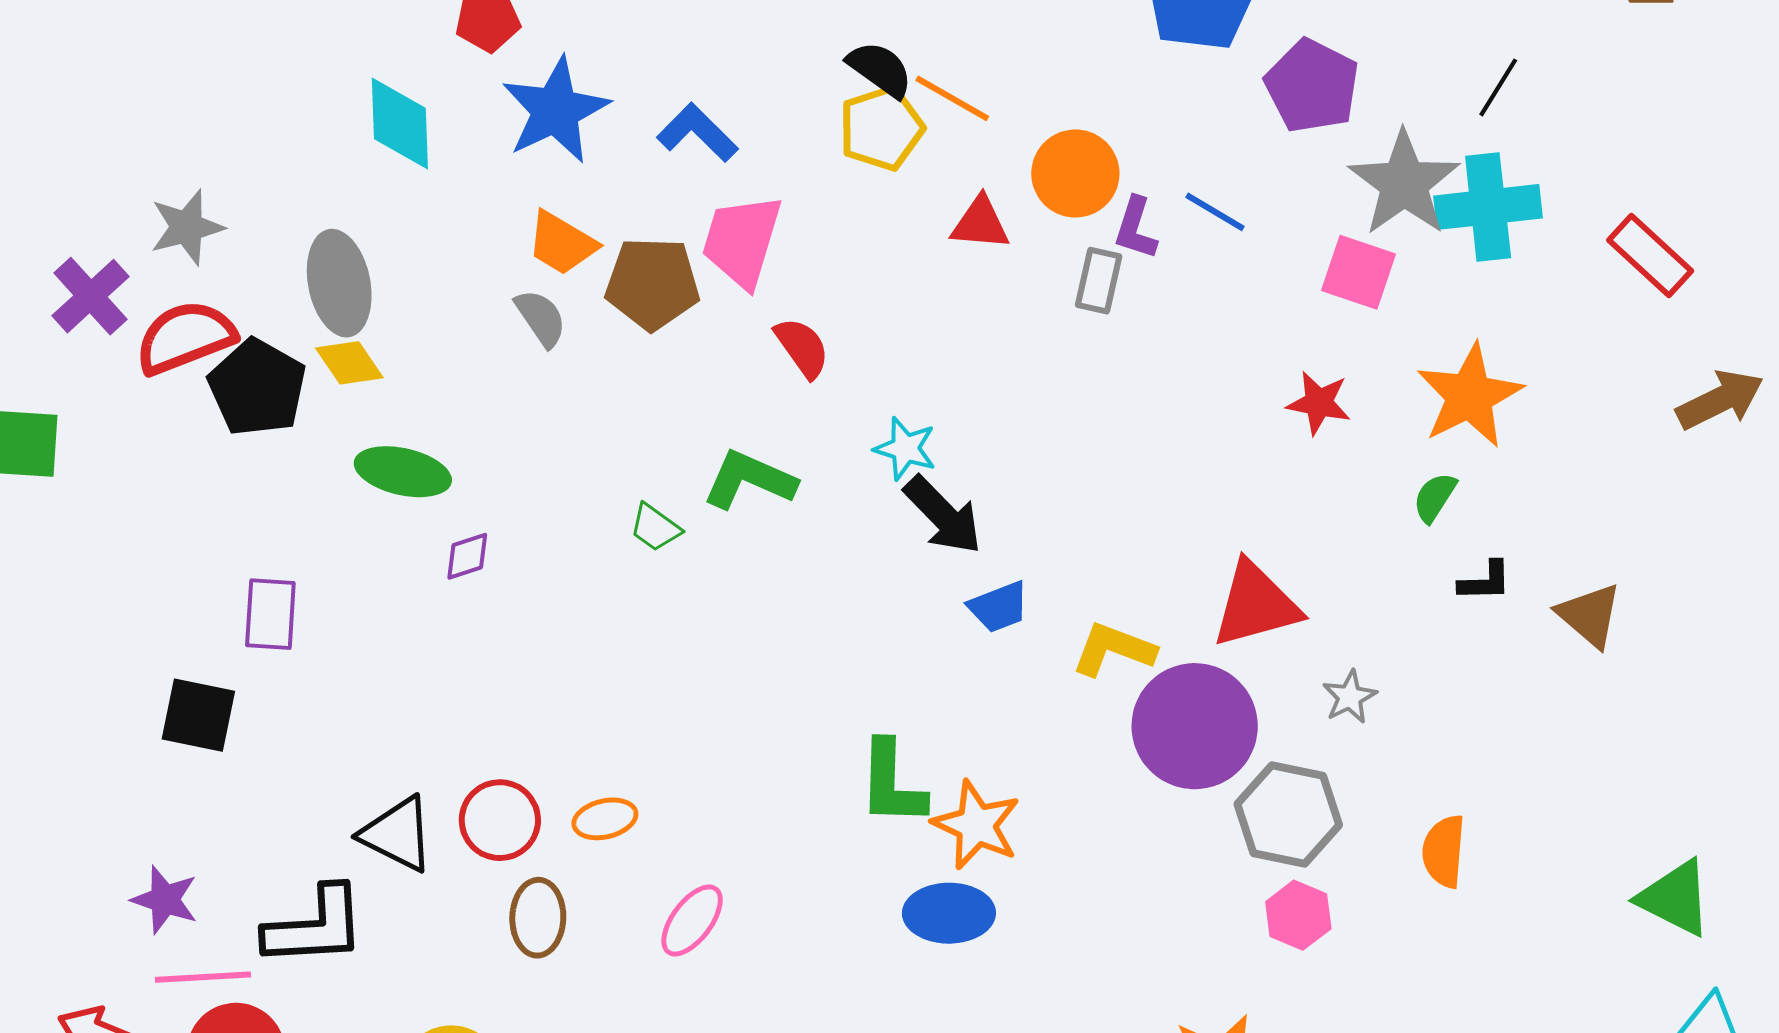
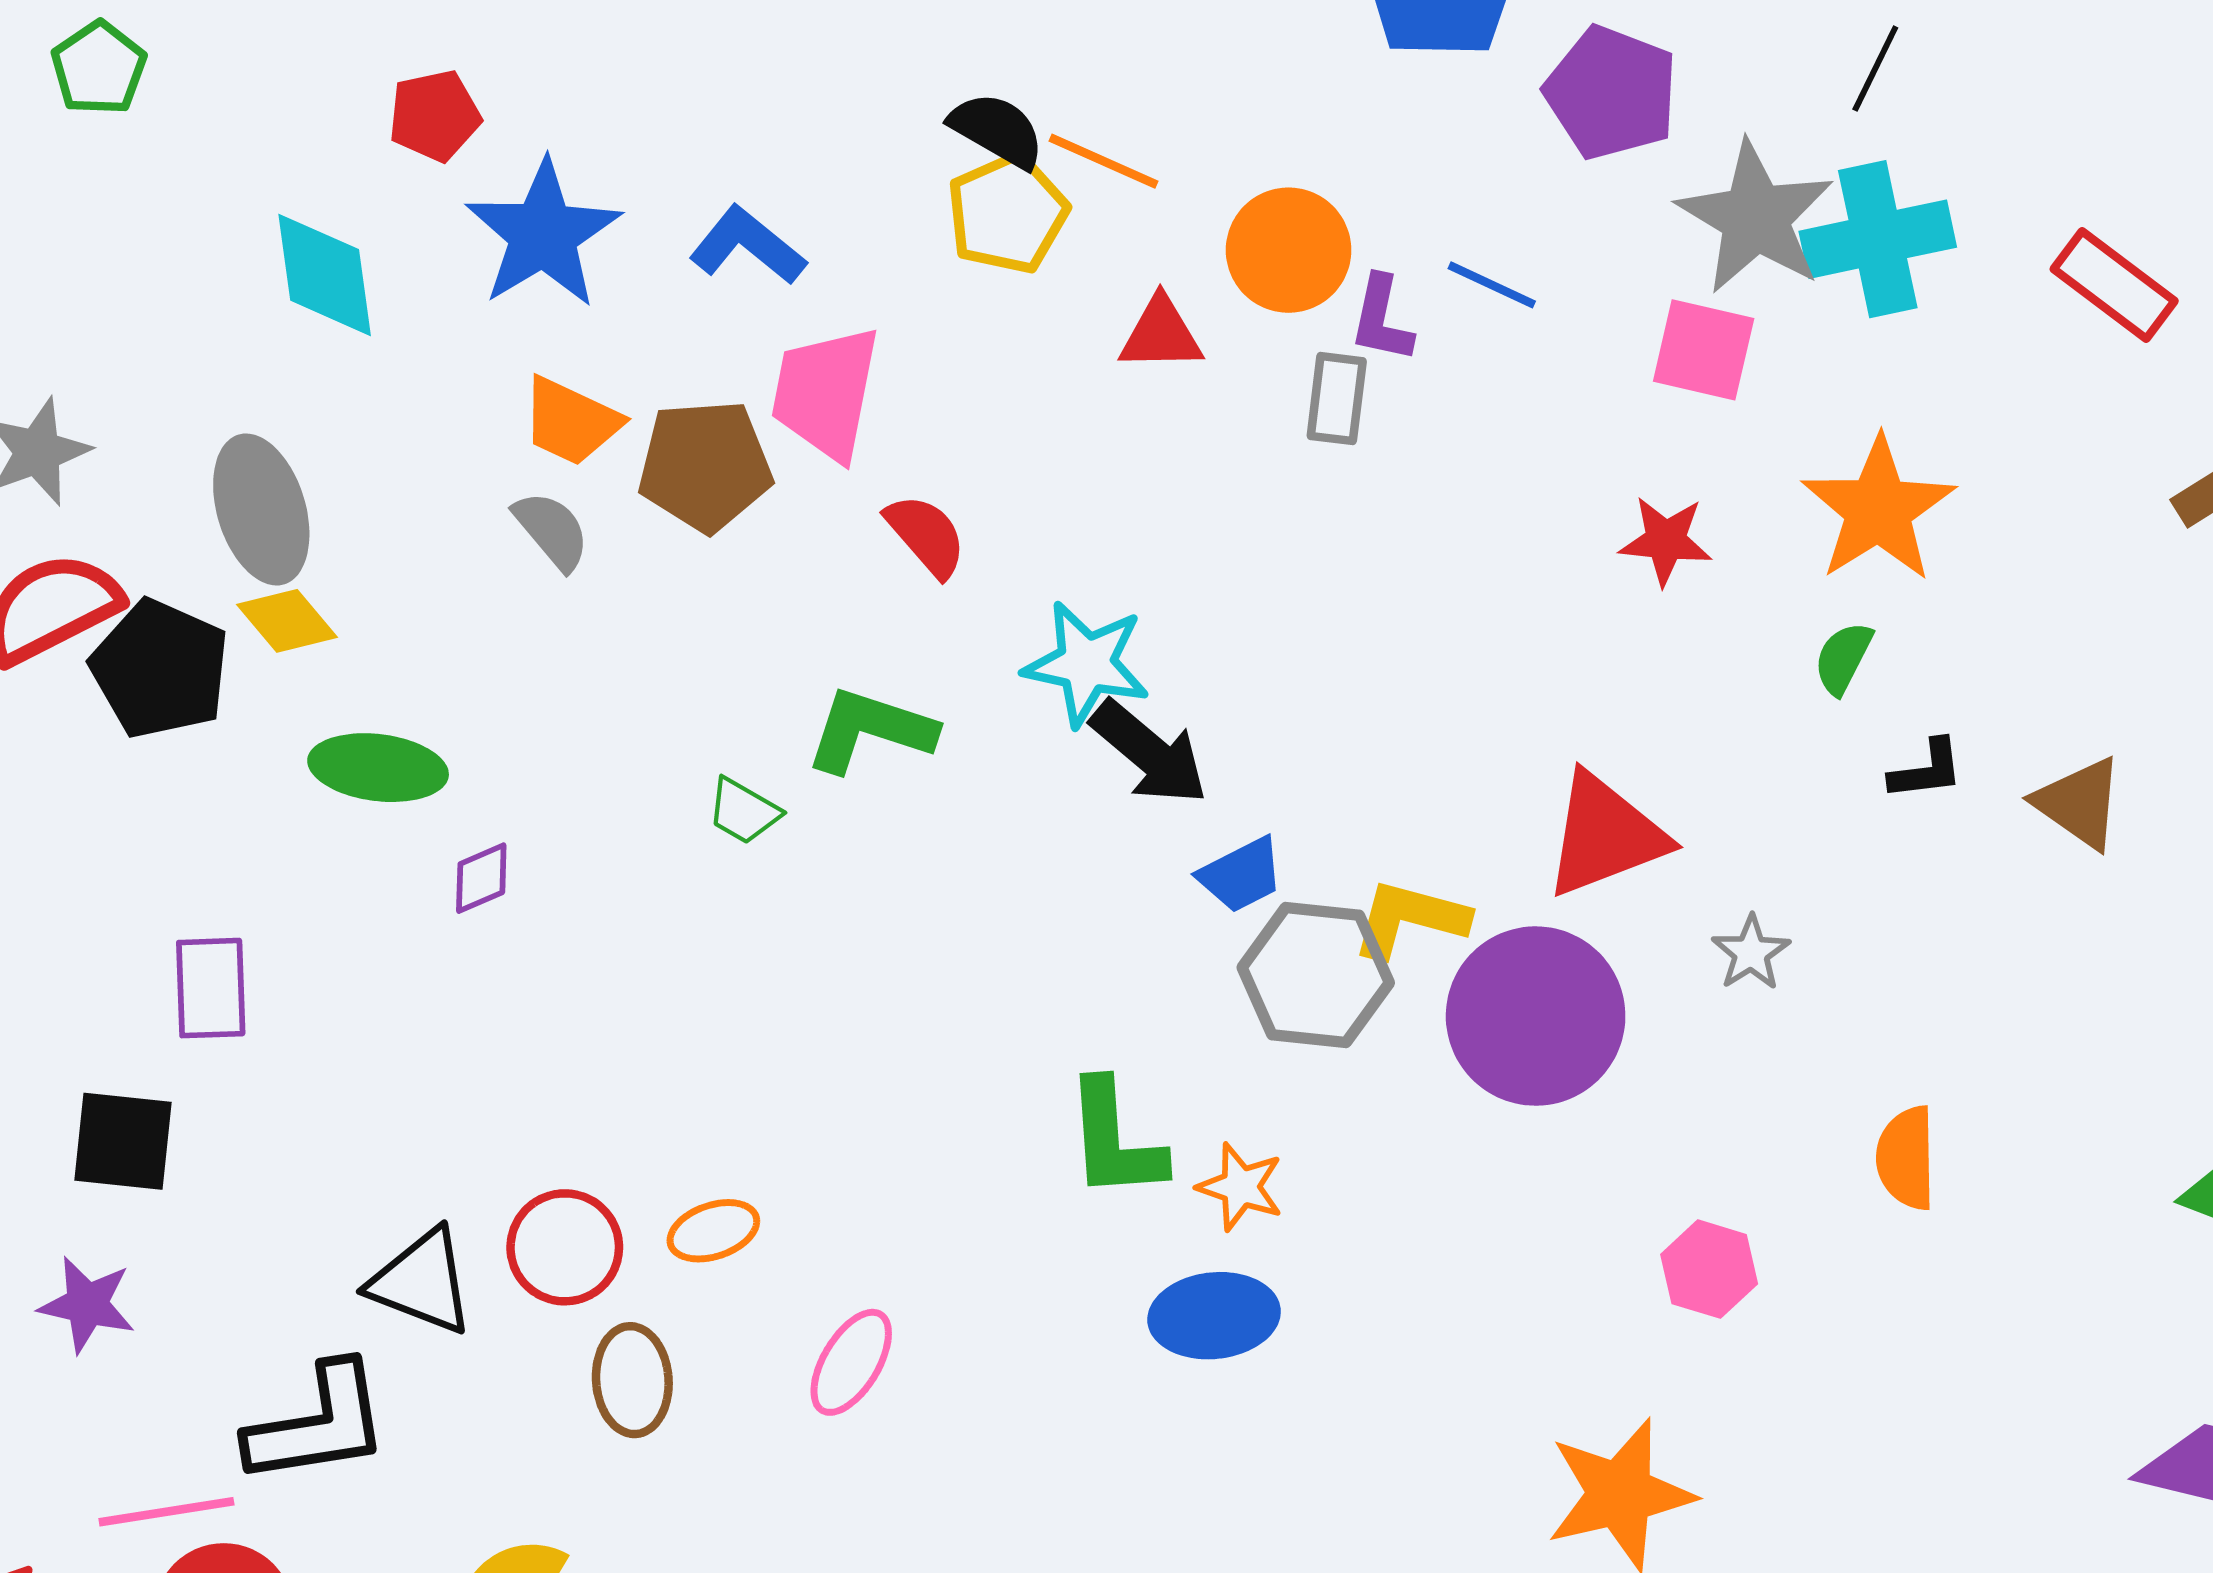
cyan star: (905, 449) -> (1086, 664), size x1.4
gray hexagon: (1288, 814) -> (1316, 975), moved
orange star: (976, 825) -> (1240, 1187), size x0.7
purple star: (165, 900) -> (87, 1304), moved

